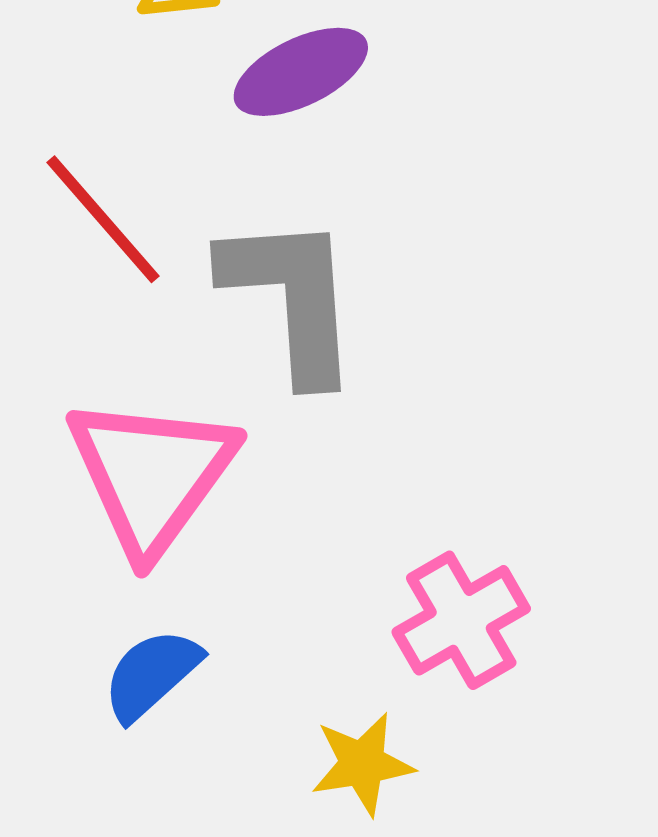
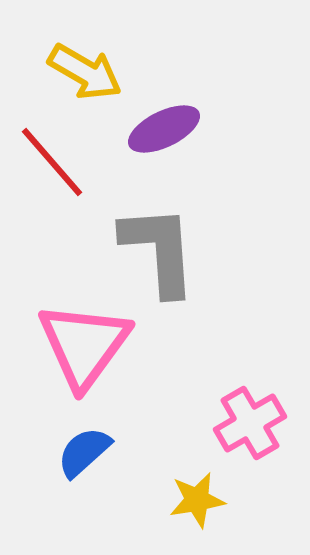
red line: (103, 219) -> (52, 162), moved

